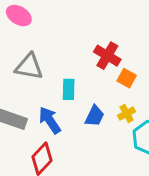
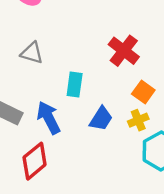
gray triangle: (29, 67) -> (32, 53), size x0.7
orange square: (127, 78) -> (143, 92), moved

